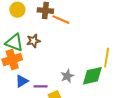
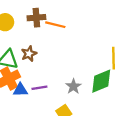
blue triangle: (22, 81) -> (20, 90), moved, turned 40
purple line: (41, 86) -> (39, 88), moved

